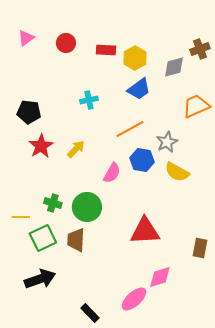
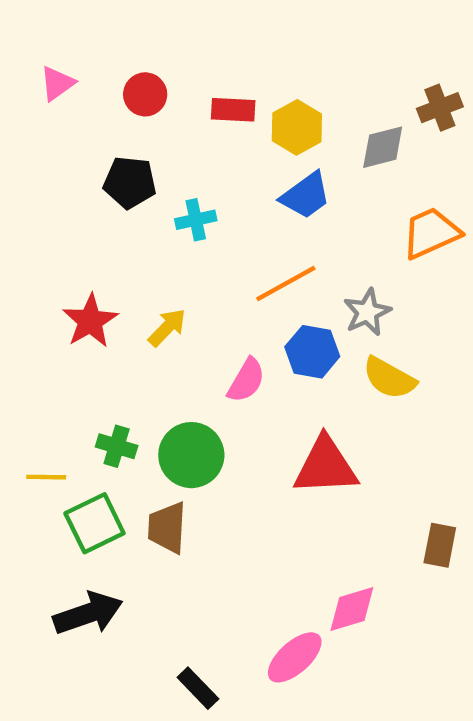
black pentagon: (29, 112) -> (130, 182), moved
red triangle: (145, 231) -> (325, 466), moved

